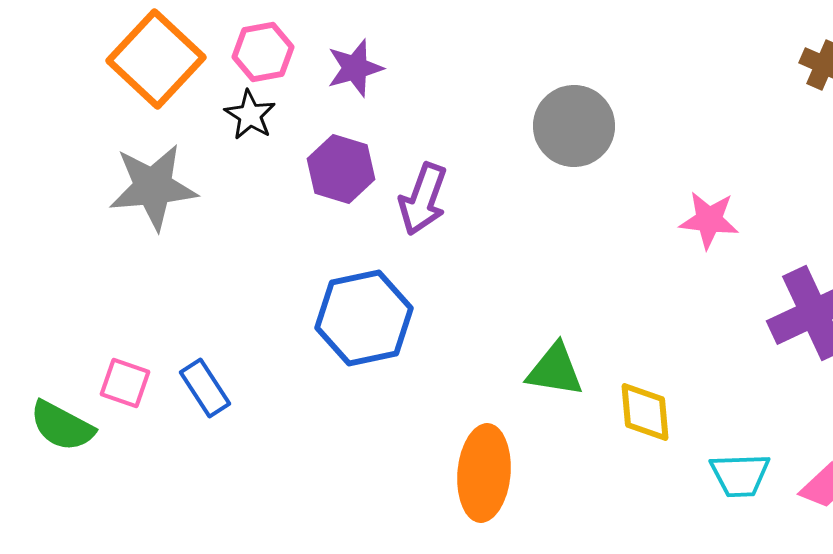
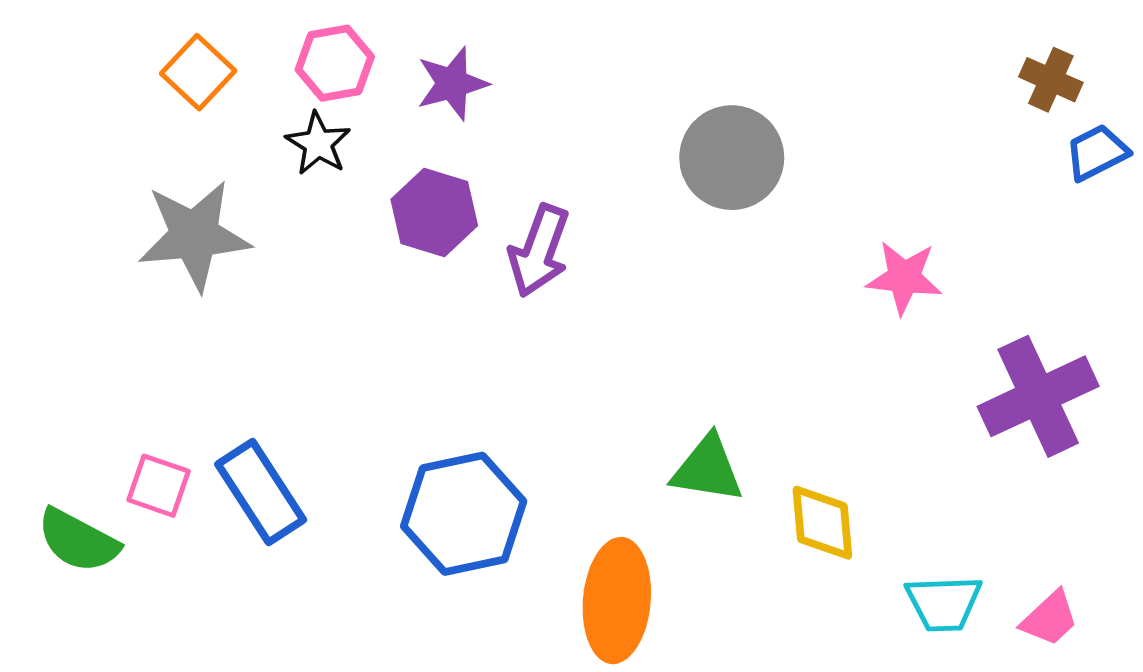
orange square: (156, 59) -> (198, 72), size x0.6
blue hexagon: (364, 318) -> (464, 514), moved
blue rectangle: (205, 388) -> (261, 492), size x1.4

